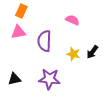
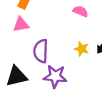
purple semicircle: (44, 41) -> (41, 51), moved
black triangle: (14, 79) -> (17, 76), size x1.5

